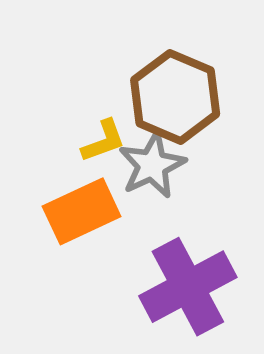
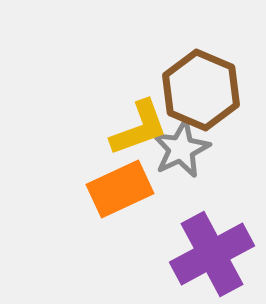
yellow L-shape: (103, 141) -> (139, 128), size x1.5

